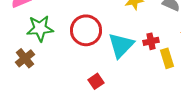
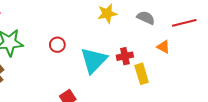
red circle: (86, 30) -> (57, 45), size x0.5

